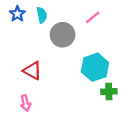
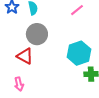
gray circle: (63, 35) -> (37, 34), moved

